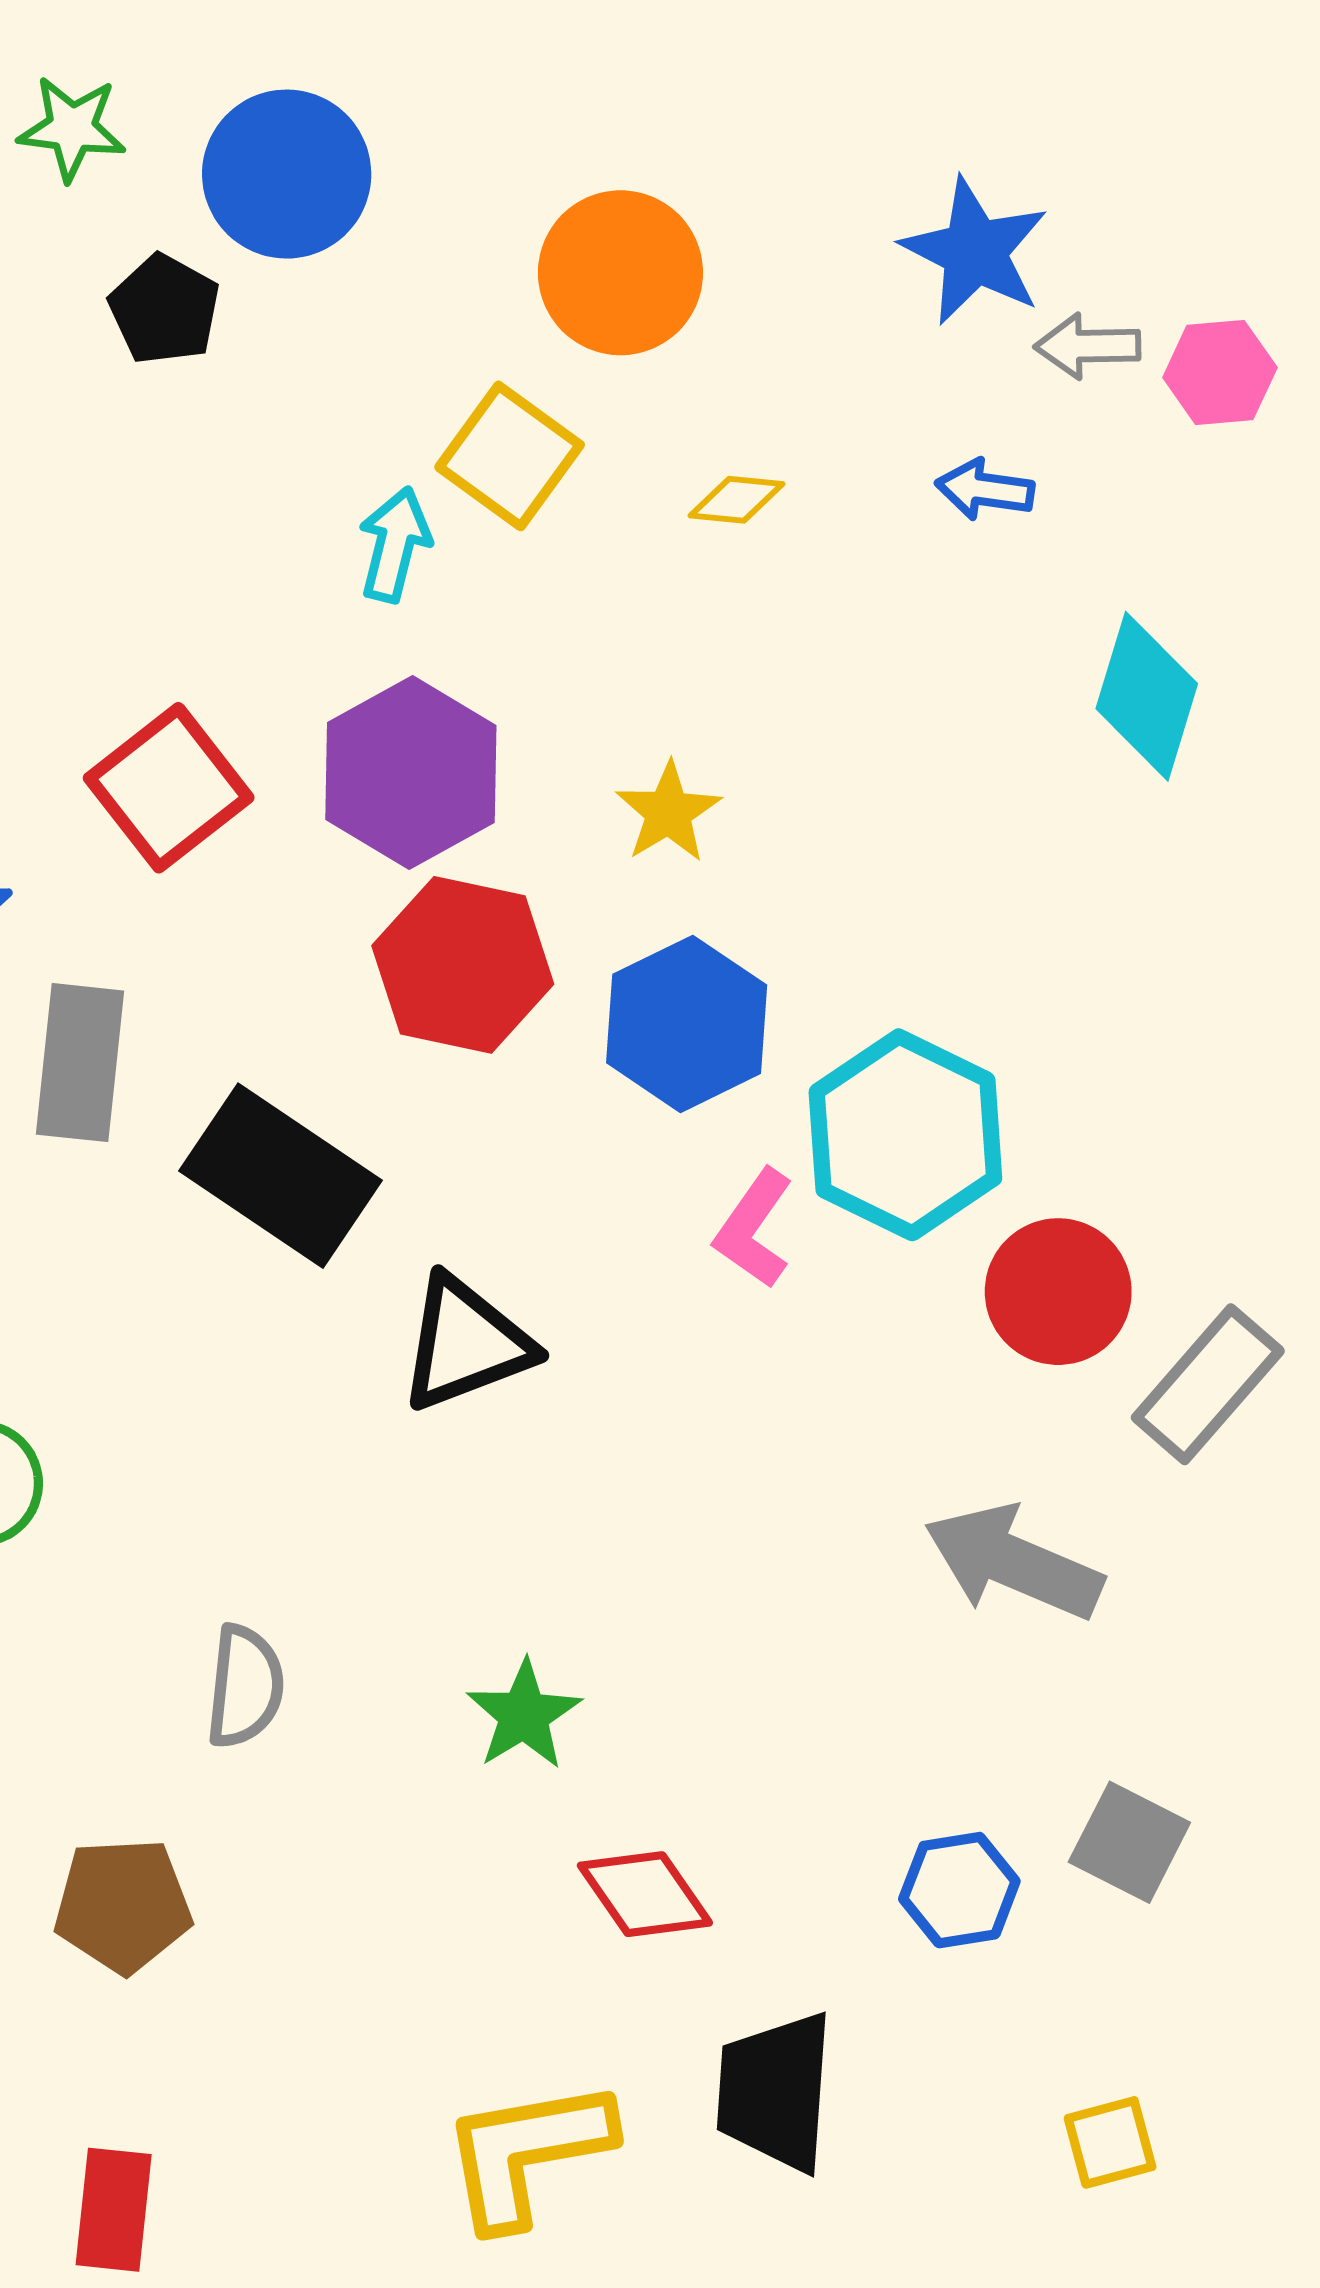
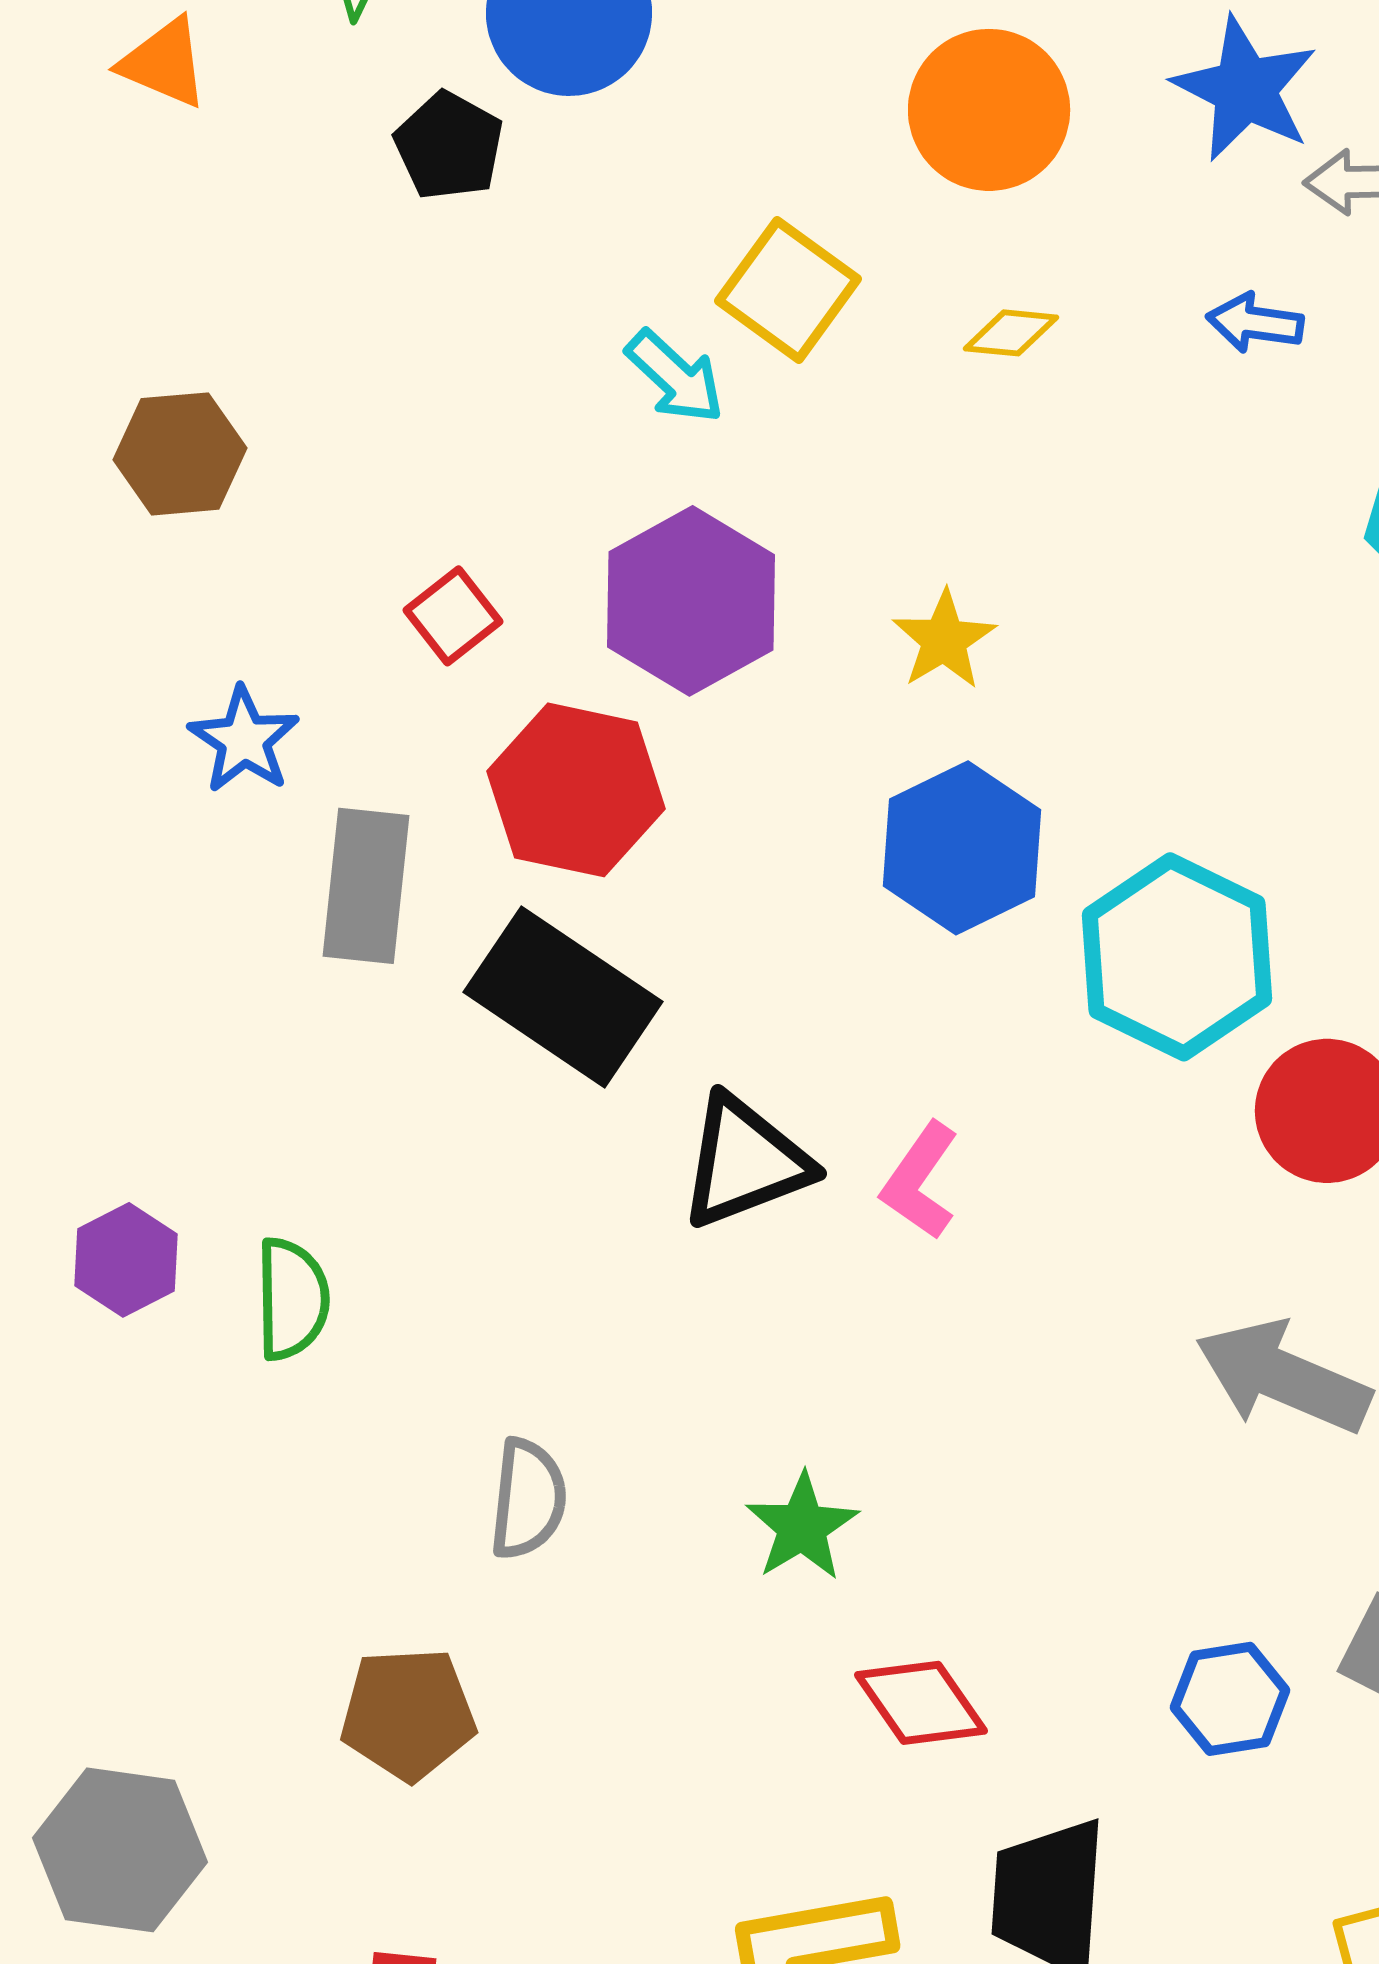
orange circle: (620, 273) -> (989, 110), moved
cyan arrow: (395, 545) -> (675, 377), turned 119
red square: (169, 788) -> (453, 616), size x0.6
red hexagon: (463, 965) -> (576, 790), moved
pink L-shape: (754, 1228) -> (920, 1181), moved

